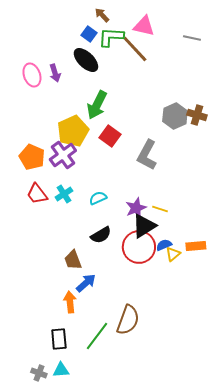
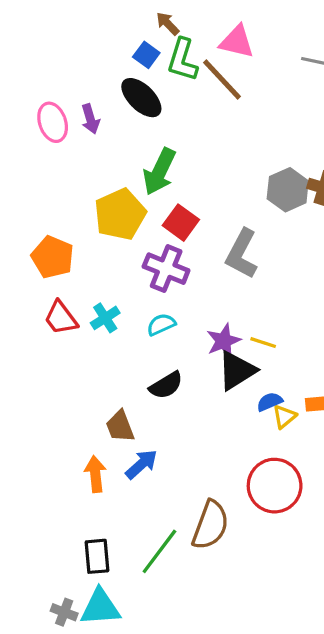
green L-shape: (111, 37) -> (182, 60), turned -76
purple cross: (63, 155) -> (166, 269), moved, turned -32
red circle: (139, 247) -> (275, 486), moved
orange arrow: (70, 302) -> (95, 474), moved
cyan triangle: (61, 370) -> (100, 607), size x1.5

